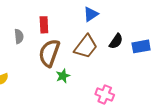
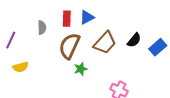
blue triangle: (91, 14) -> (87, 17), moved
blue rectangle: (141, 46) -> (158, 47), turned -36

